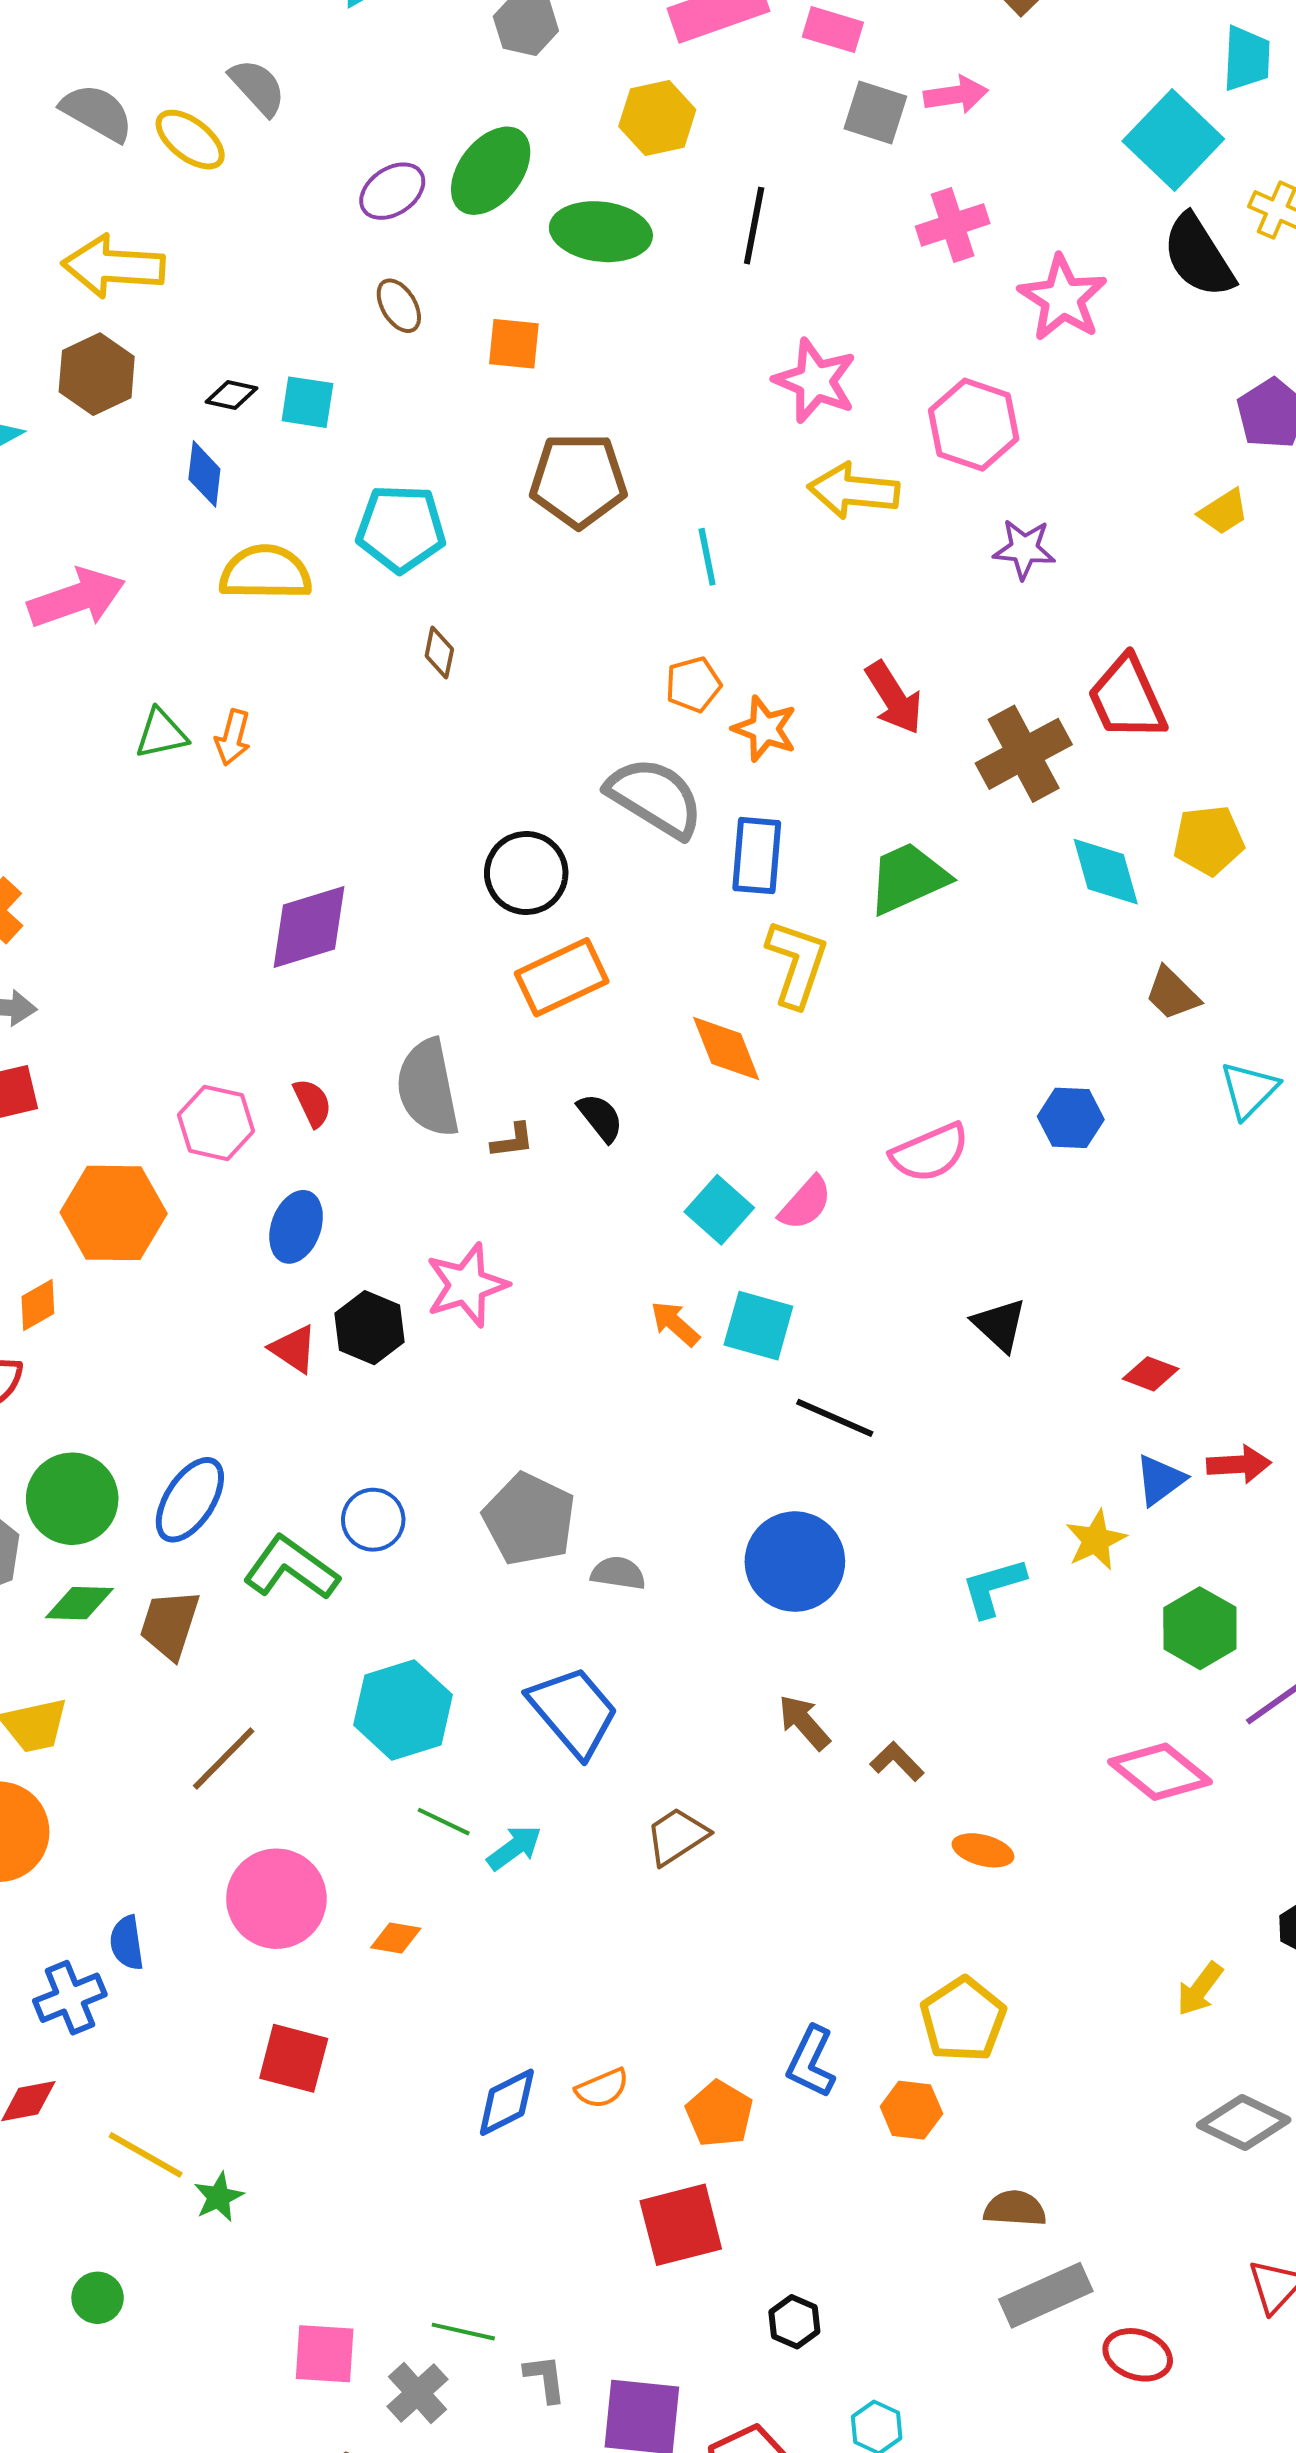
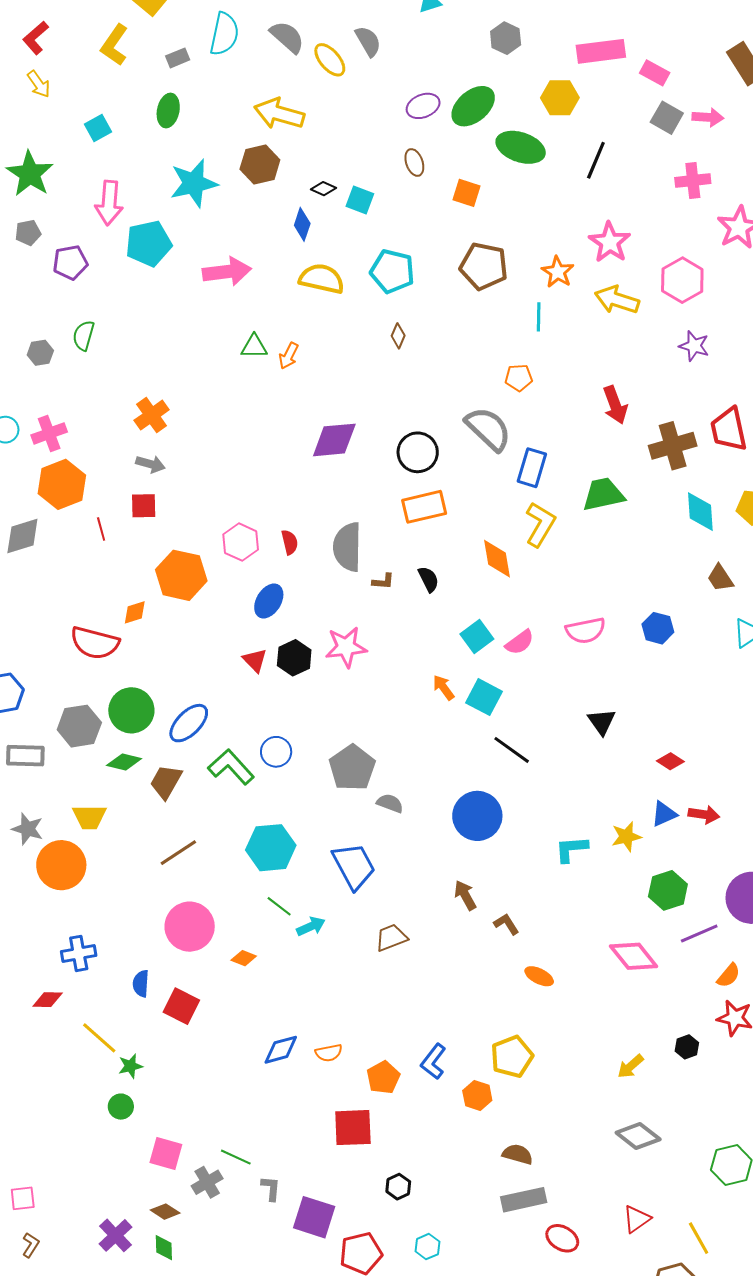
orange star: (765, 729) -> (558, 272), moved
purple diamond: (309, 927) -> (334, 440), moved
blue semicircle: (127, 1943) -> (141, 984), moved
green circle: (98, 2298) -> (121, 1107), moved

